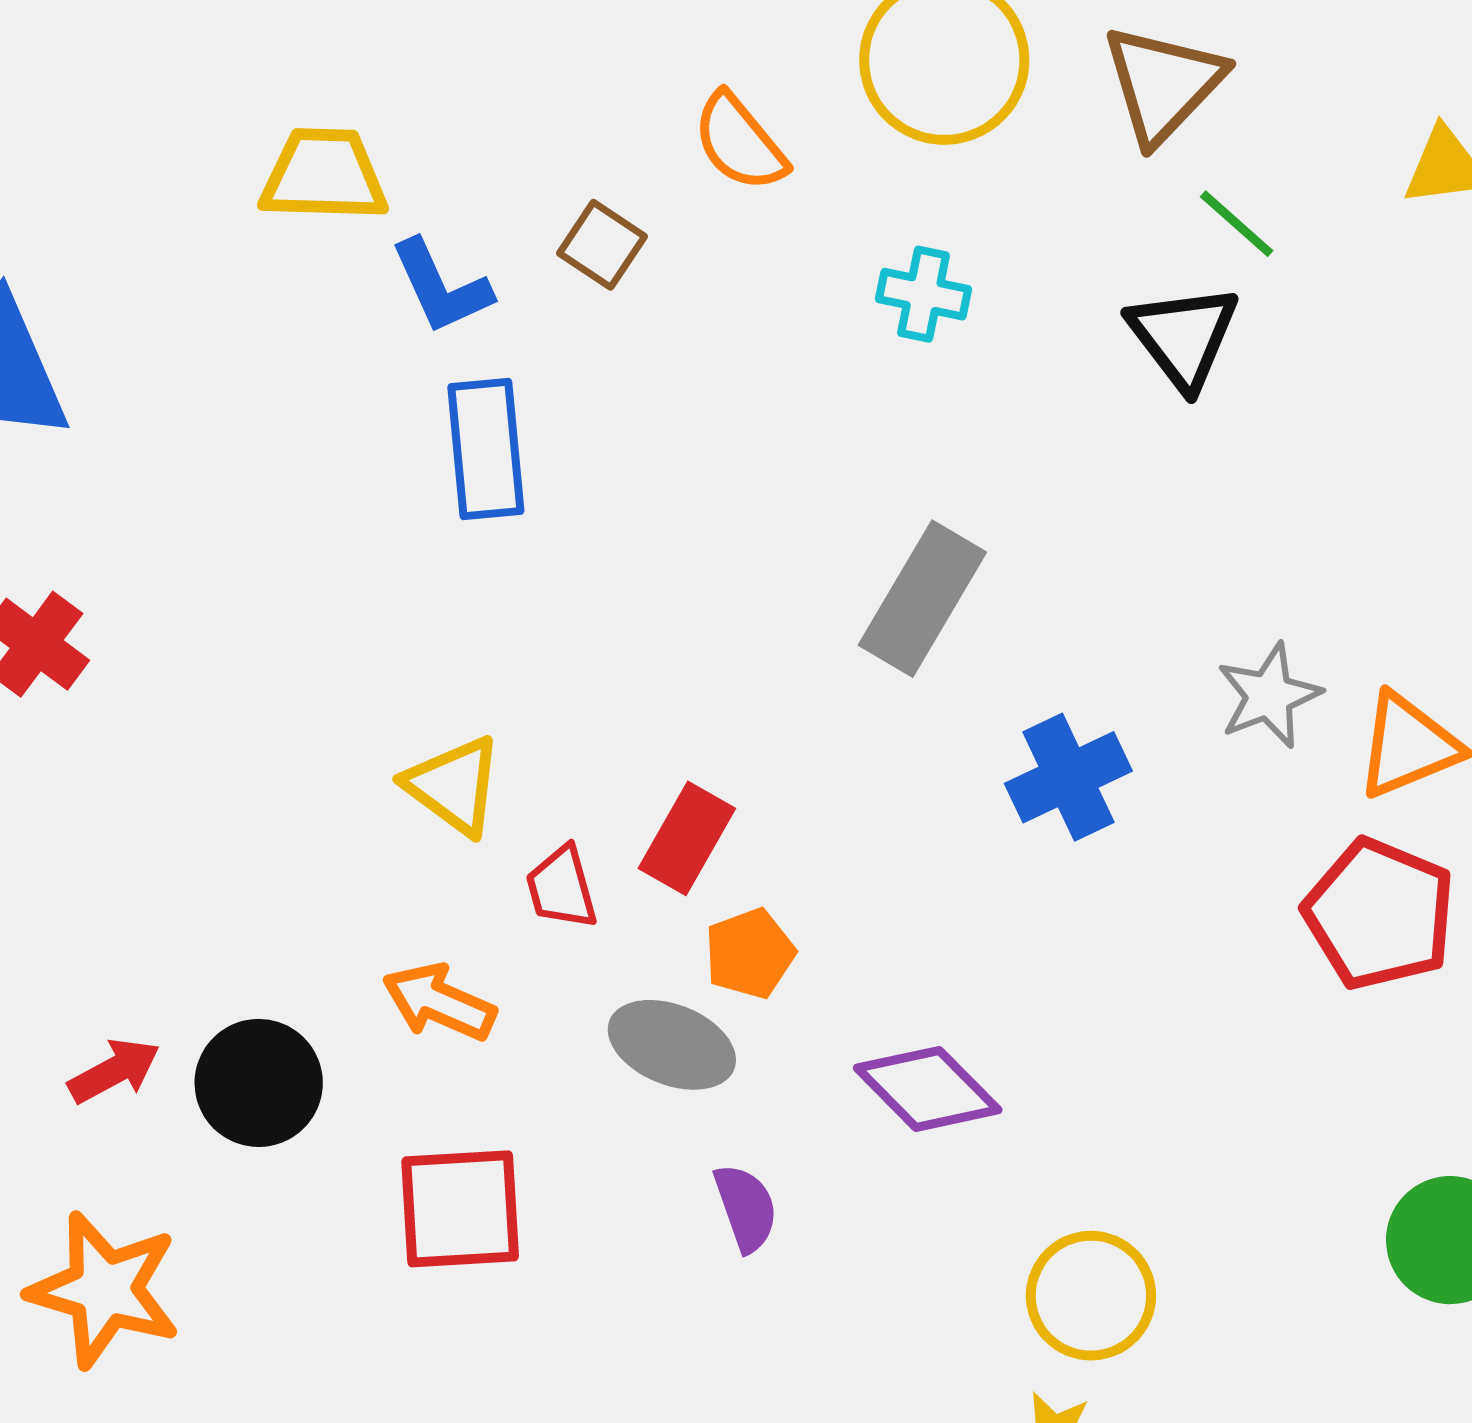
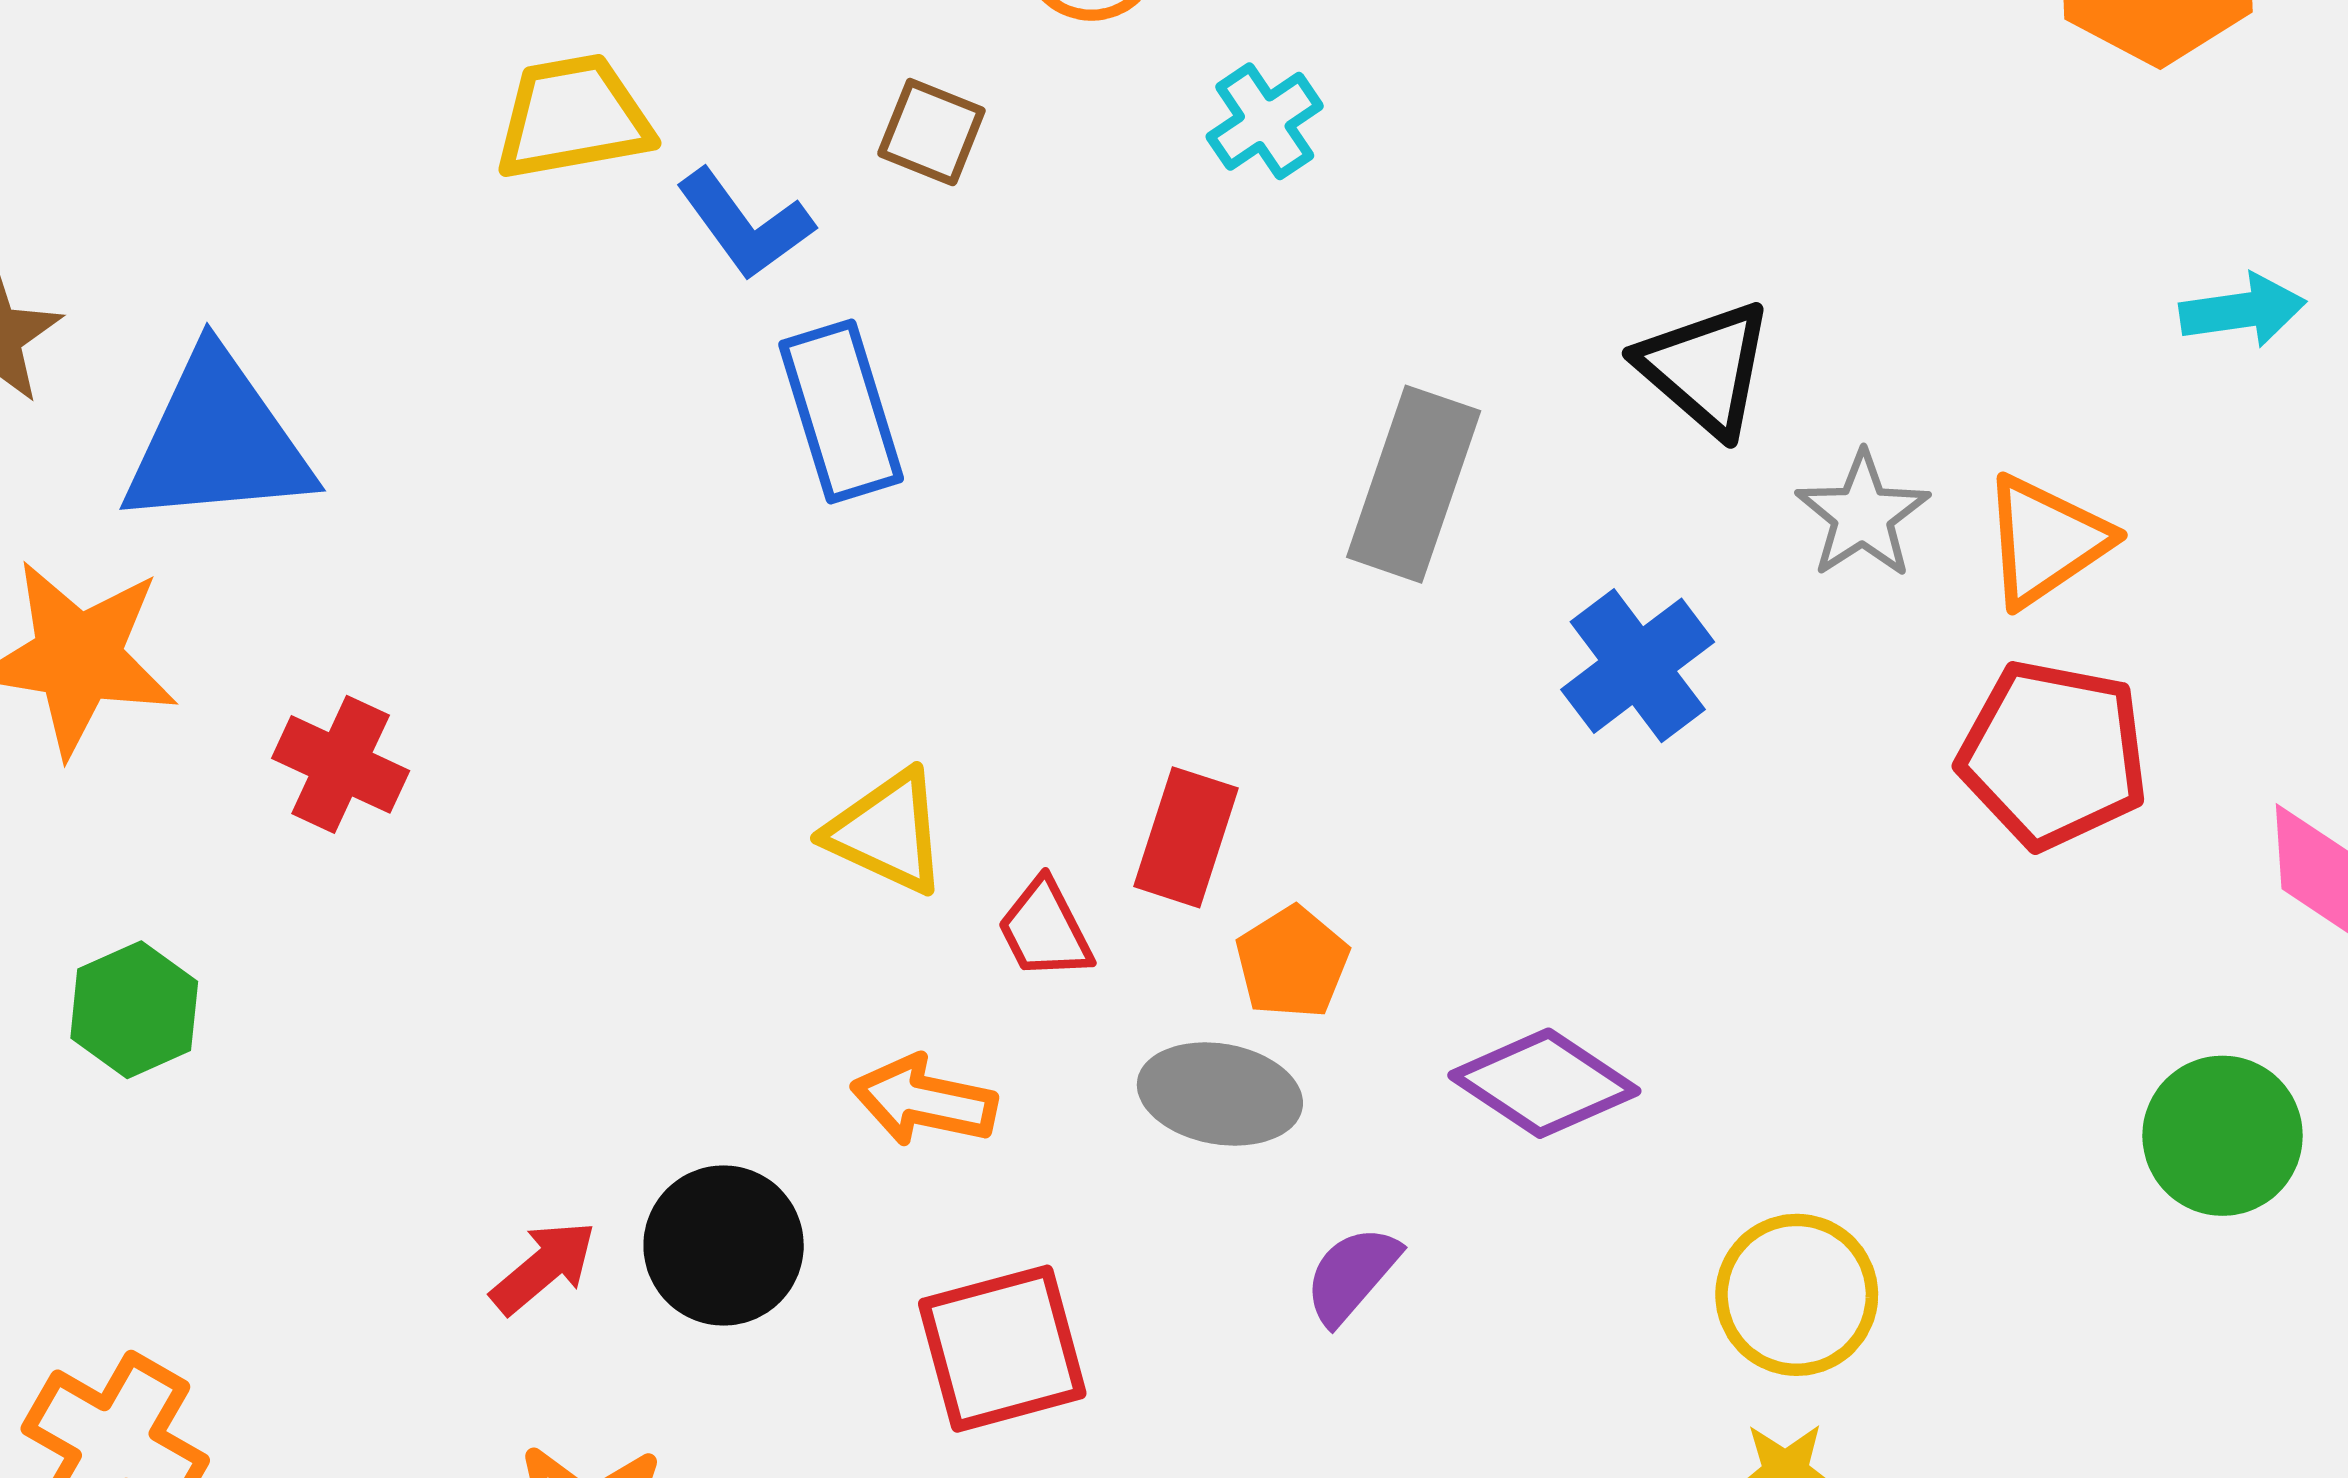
cyan cross: (924, 294) -> (1265, 121), moved, turned -34
black triangle: (1183, 337) -> (1705, 368), moved
purple semicircle: (746, 1208) -> (1352, 1275), turned -108

